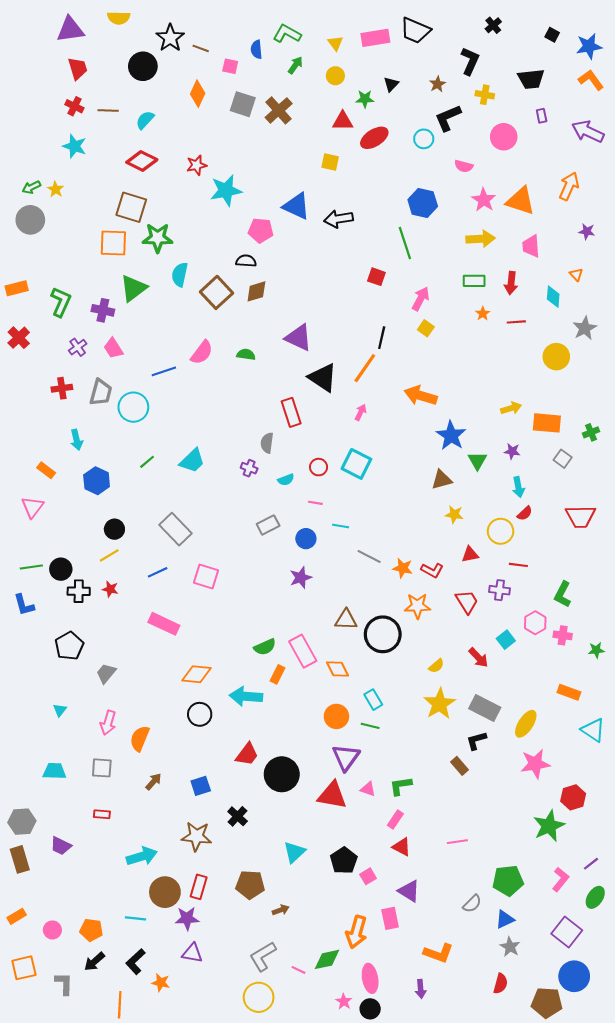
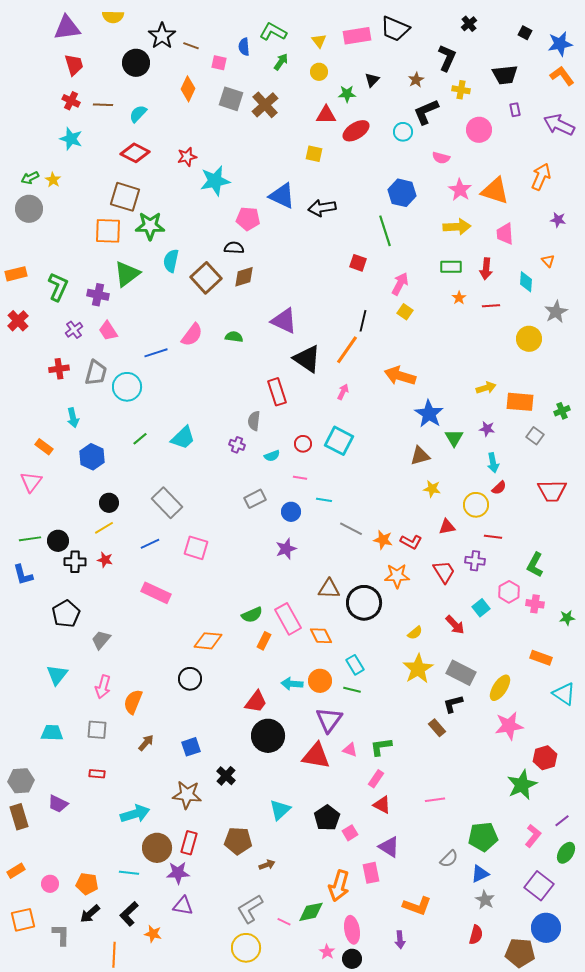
orange diamond: (197, 674) -> (208, 641), moved
cyan arrow: (246, 696) -> (292, 684), moved, size x0.7
cyan triangle: (60, 710) -> (57, 675), size x1.6
red trapezoid: (247, 754) -> (256, 702), moved

